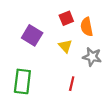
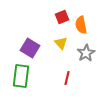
purple square: (32, 35) -> (30, 48), moved
gray star: (92, 57) -> (86, 53), turned 30

